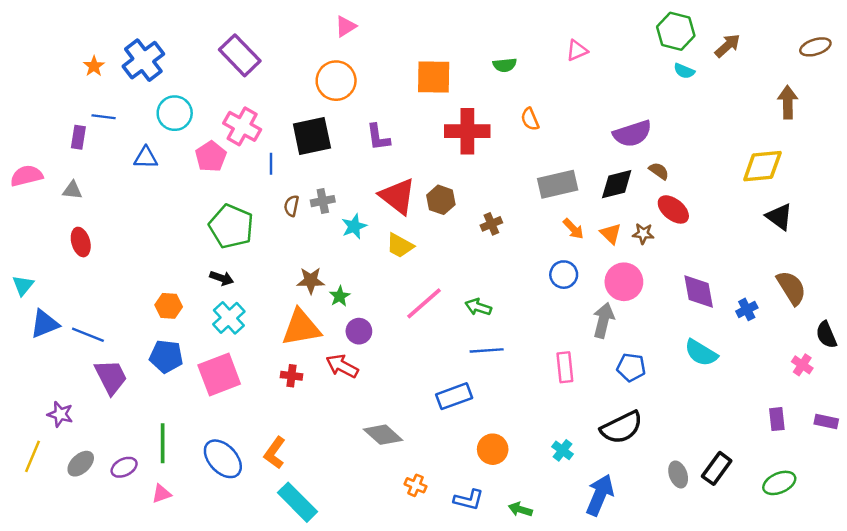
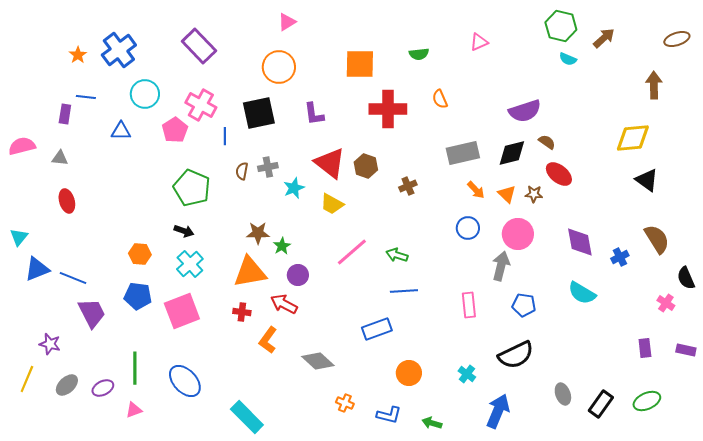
orange L-shape: (275, 453) -> (268, 340), moved
black rectangle: (717, 468) -> (601, 404), moved

